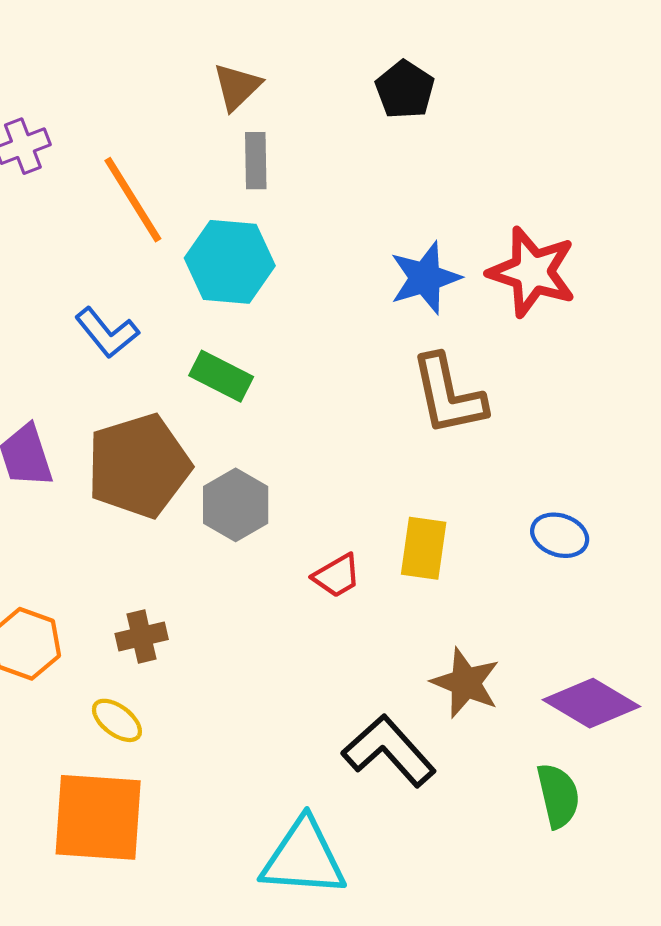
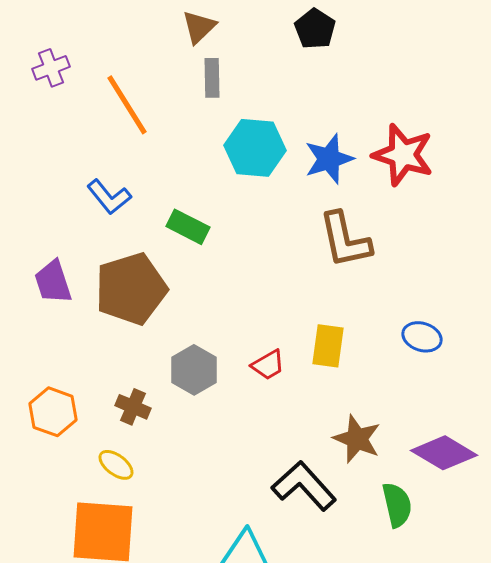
cyan hexagon: (230, 262) -> (255, 148), moved
gray hexagon: (236, 505) -> (194, 370), moved
brown cross: (142, 637) -> (133, 407), turned 36
green semicircle: (558, 796) -> (397, 505), moved

